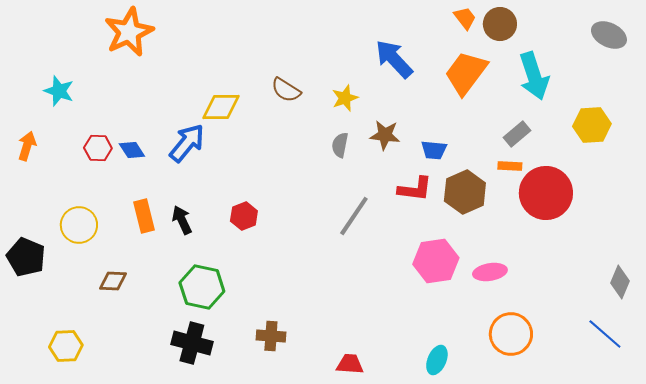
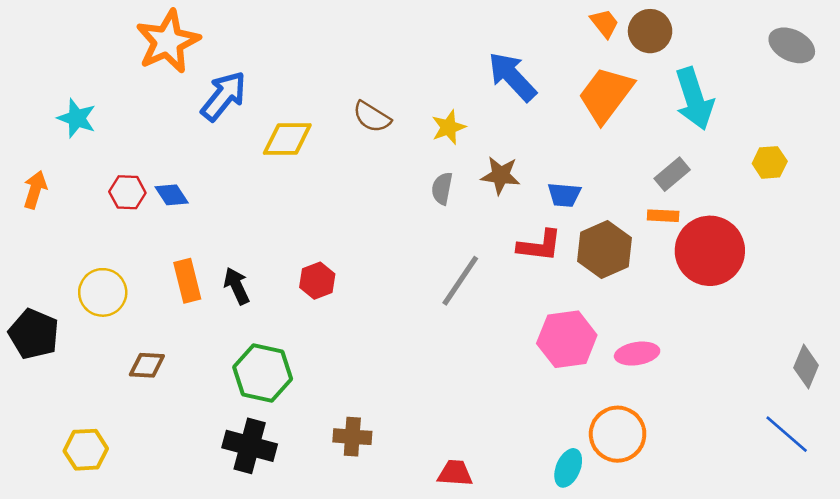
yellow hexagon: (592, 125) -> (770, 162), size x0.7
blue arrow: (187, 143) -> (224, 96), moved
orange circle: (511, 334) -> (618, 434), moved

